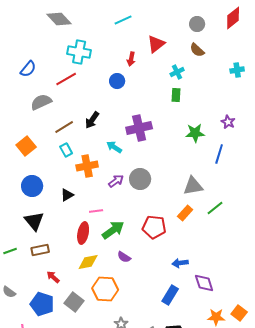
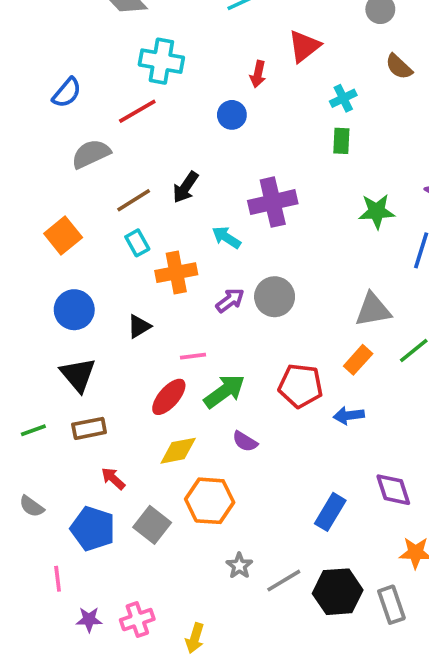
brown semicircle: (197, 50) -> (399, 67), moved
red ellipse: (83, 233) -> (169, 397), turned 30
blue arrow: (180, 263) -> (349, 415), moved

